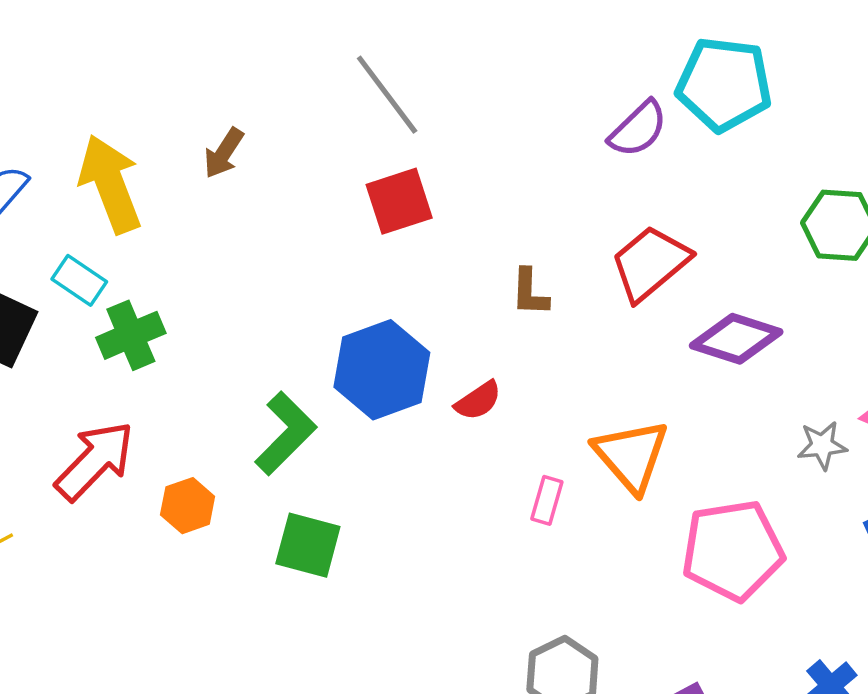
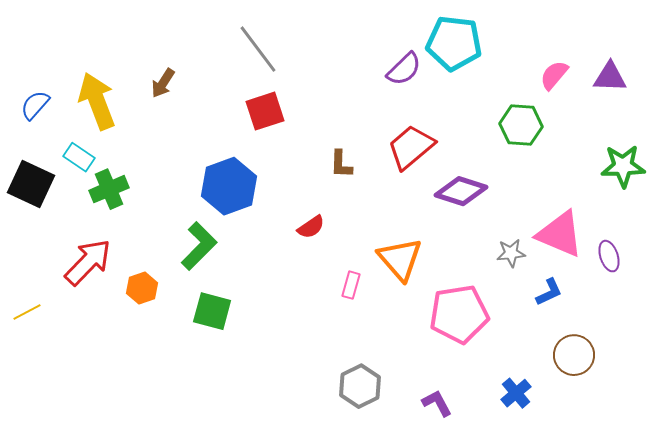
blue hexagon: (382, 370) -> (229, 186), moved

